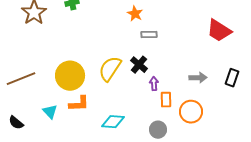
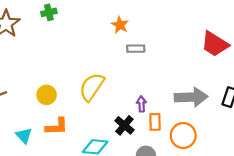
black cross: (139, 65) -> (124, 125), moved
yellow circle: (70, 76) -> (47, 95), size x0.6
gray arrow: (198, 78) -> (191, 97), size x1.6

